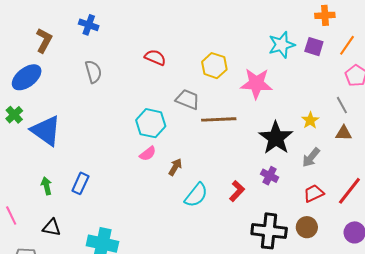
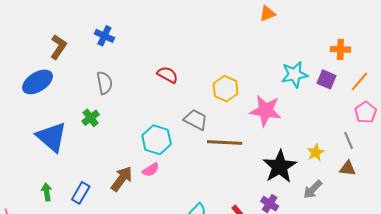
green cross: (14, 115) -> (91, 118), moved
brown arrow: (175, 167) -> (122, 179), moved, size x1.5

